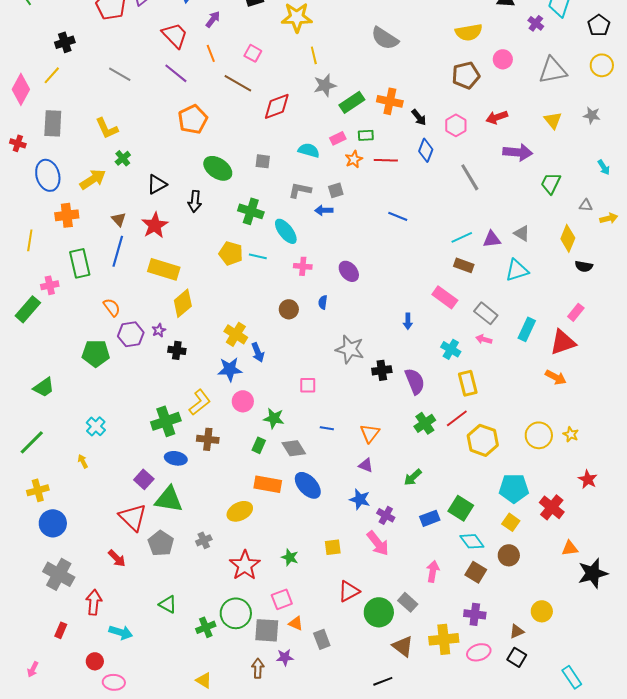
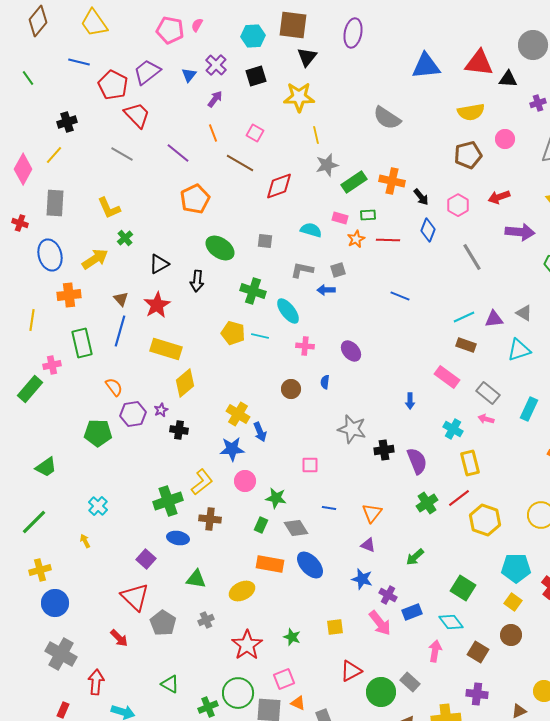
purple cross: (536, 23) -> (538, 103), turned 35
red trapezoid: (175, 35) -> (137, 115), moved
pink rectangle: (338, 138) -> (340, 218), turned 42
green triangle: (169, 499) -> (196, 579), moved, size x0.7
blue rectangle: (430, 518) -> (412, 612), moved
cyan diamond: (472, 541) -> (451, 622), moved

